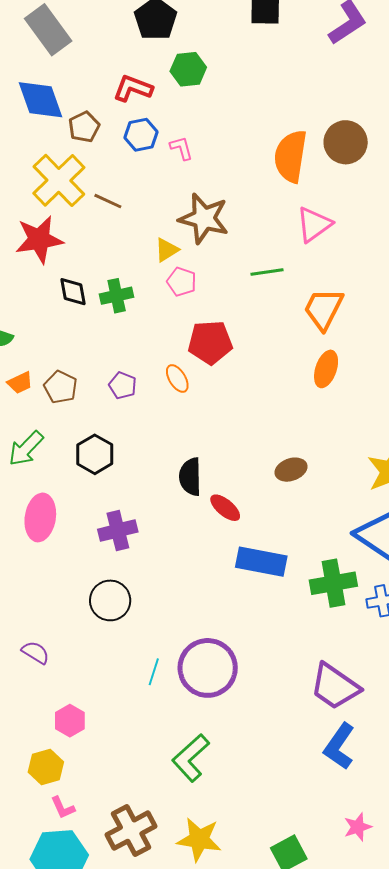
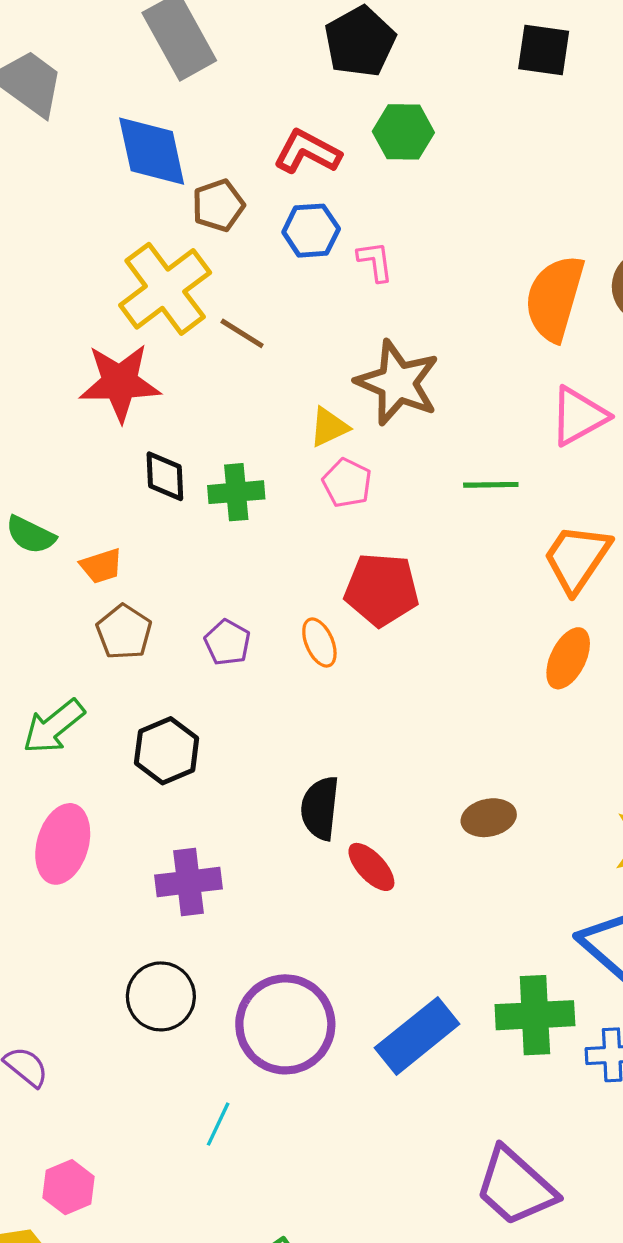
orange trapezoid: (20, 383) -> (101, 566), moved
blue rectangle: (261, 562) -> (417, 1036), moved, turned -57
purple circle: (208, 668) -> (285, 1024), moved

